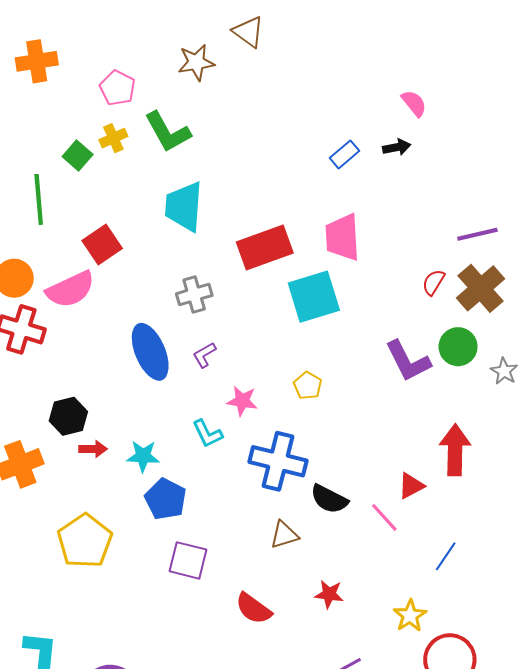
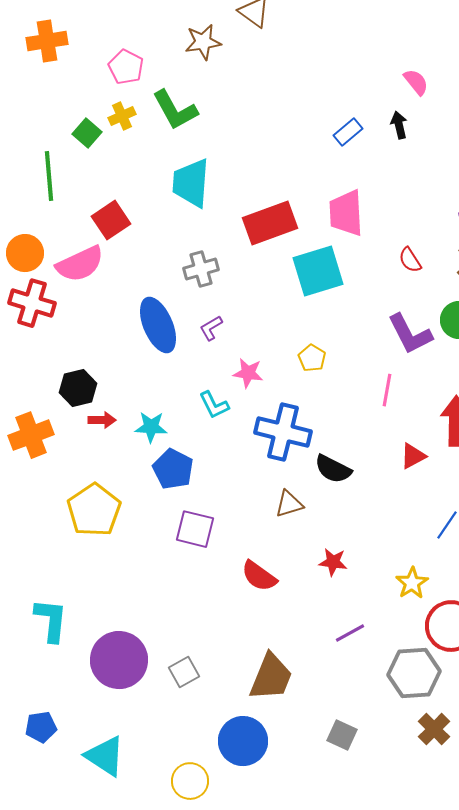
black arrow: (397, 147) -> (399, 125), turned -92
red semicircle: (433, 282) -> (410, 260), moved, turned -64
pink line: (384, 517) -> (387, 390), moved, turned 52

